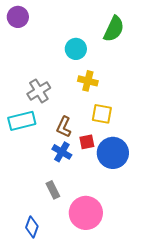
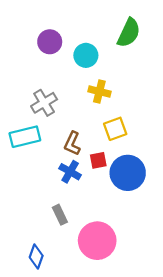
purple circle: (18, 17) -> (50, 42), moved
yellow square: (102, 114) -> (115, 129), turned -30

